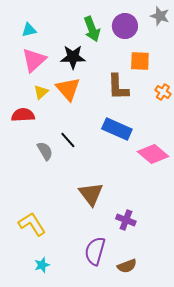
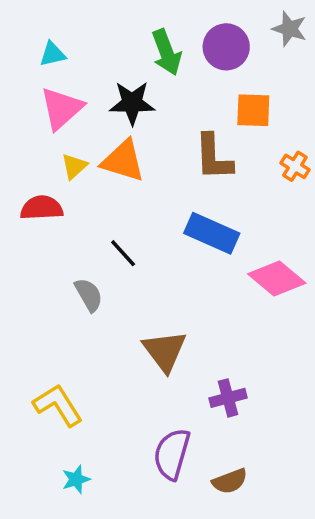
orange triangle: (68, 89) -> (123, 161), turned -32
gray semicircle: (45, 151) -> (89, 295), moved
purple cross: (126, 220) -> (228, 398), turned -36

